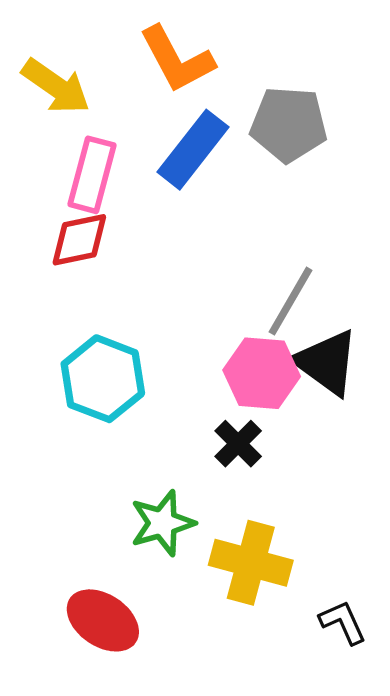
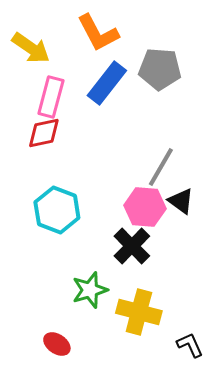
black triangle: (327, 362) -> (181, 201), size x0.7
black cross: (238, 444) -> (132, 246), size x1.4
red ellipse: (103, 620) -> (57, 344), size x0.7

